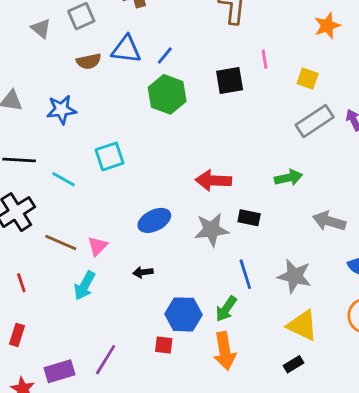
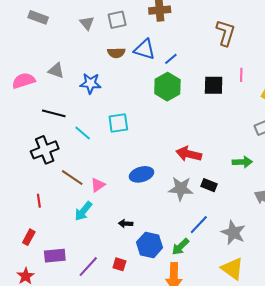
black arrow: (143, 272) -> (126, 224), moved
blue line: (245, 274) -> (199, 225), turned 50
red square: (164, 345) -> (119, 264), moved
purple rectangle: (60, 371) -> (55, 256), moved

